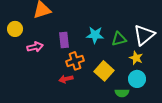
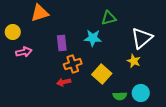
green triangle: (119, 39) -> (109, 18), moved
pink arrow: (35, 47) -> (24, 52), moved
cyan circle: (137, 79) -> (141, 93), moved

